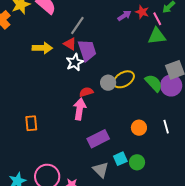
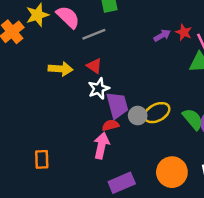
gray line: (77, 26) -> (94, 34), moved, turned 30
purple trapezoid: (87, 50) -> (117, 105), moved
orange circle: (139, 128) -> (172, 172), size x1.6

